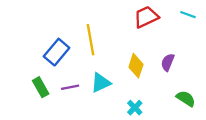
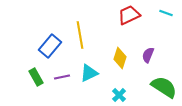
green semicircle: (186, 99) -> (164, 87), size x1.5

